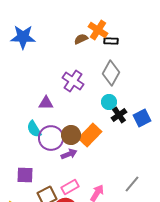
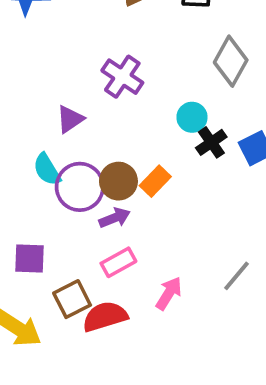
gray diamond: (111, 73) -> (231, 61), moved
purple triangle: (46, 103) -> (70, 119), turned -35
orange rectangle: (90, 135) -> (155, 181), size x0.7
pink rectangle: (70, 187) -> (118, 262), moved

